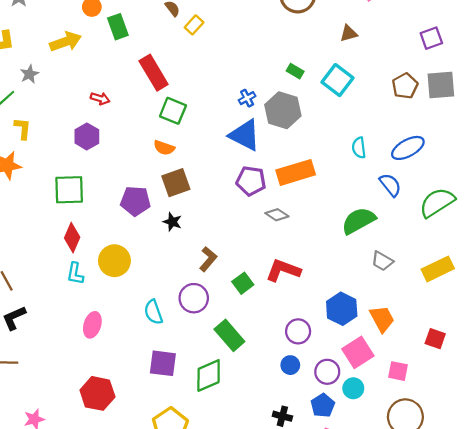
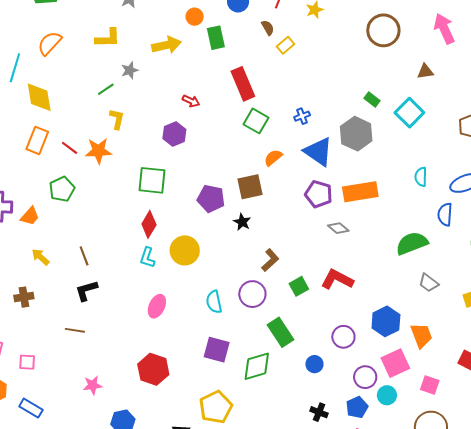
blue cross: (247, 98) -> (302, 116), moved
orange semicircle: (164, 148) -> (273, 158), moved, turned 114
blue semicircle: (390, 185) -> (445, 214), turned -145
blue circle: (290, 365) -> (314, 364), moved

